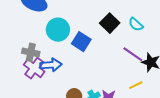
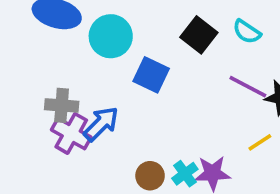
cyan circle: (58, 30) -> (111, 36), moved
blue arrow: (51, 65) -> (101, 124), turned -35

